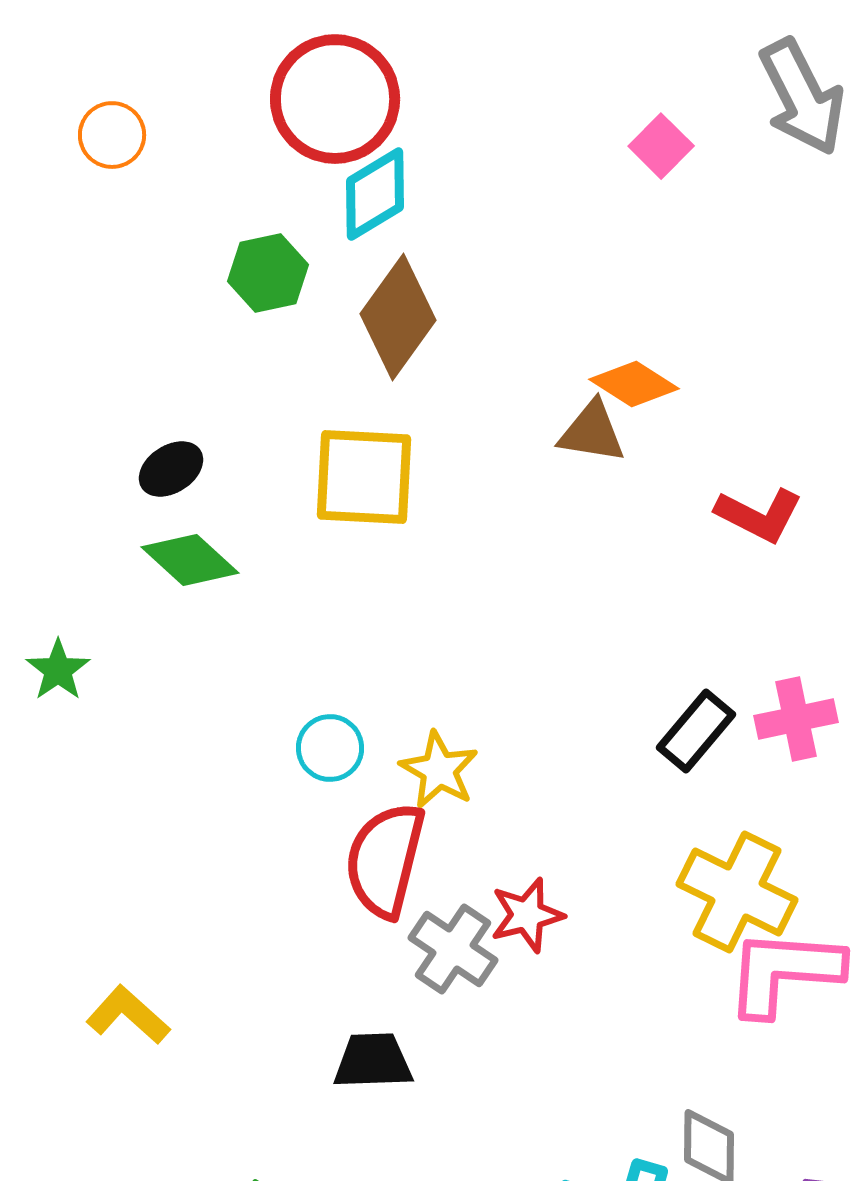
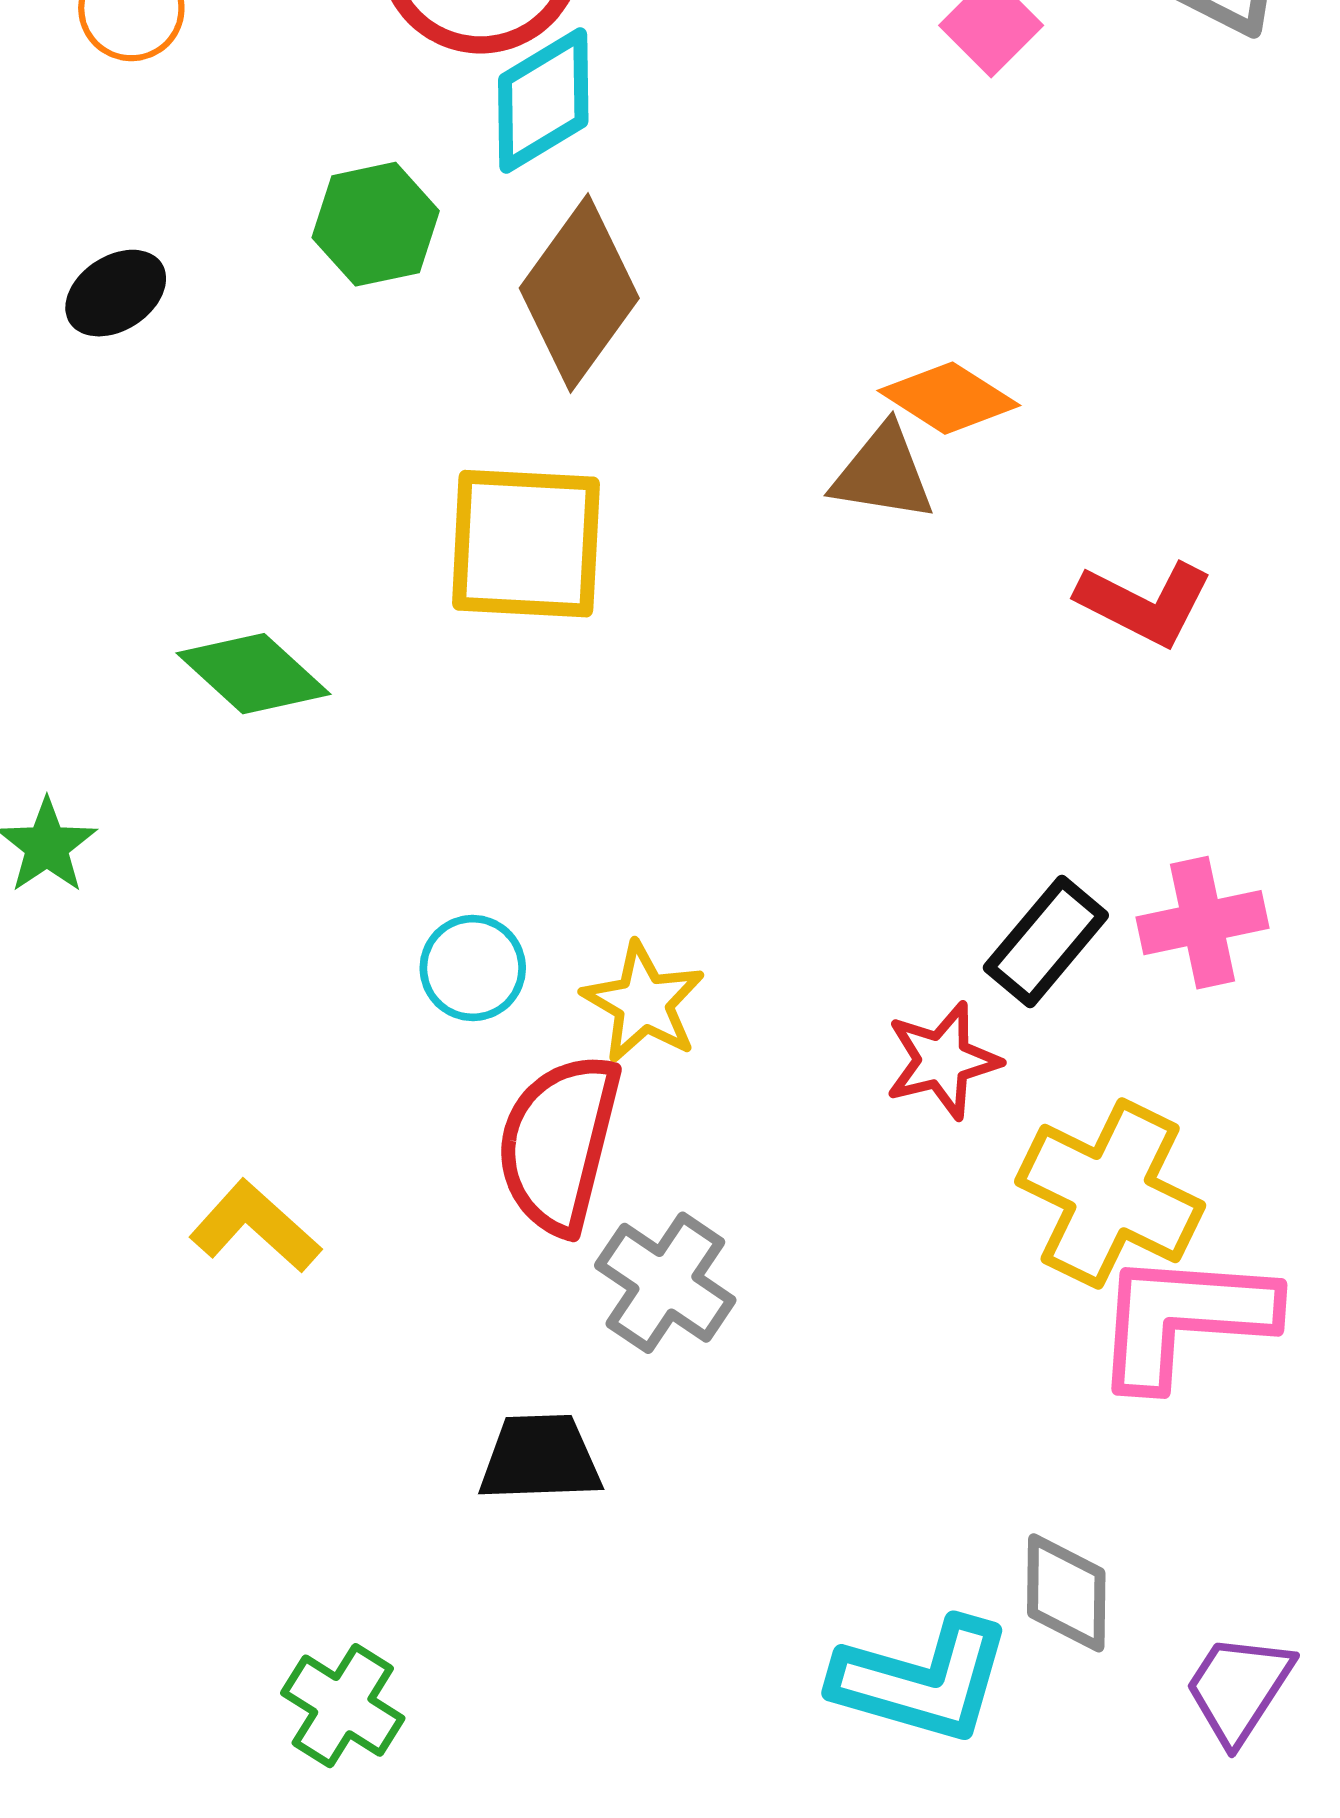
black ellipse: (171, 469) -> (116, 293), moved
red star: (527, 915) -> (943, 1060), moved
yellow L-shape: (128, 1015) -> (255, 1226), moved

